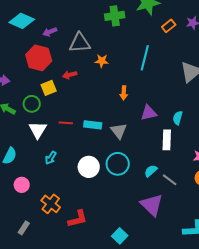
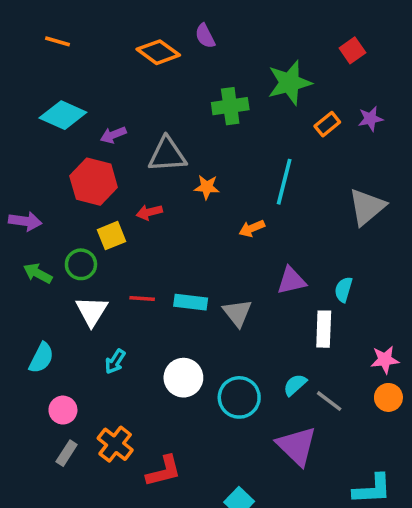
orange arrow: (124, 93) -> (252, 228), moved, turned 64
cyan circle: (118, 164) -> (239, 397), moved
gray rectangle: (24, 228) -> (67, 453), moved

